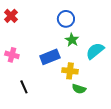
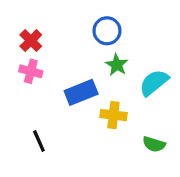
red cross: (11, 16) -> (31, 41), moved
pink cross: (12, 55) -> (31, 71), moved
green semicircle: (79, 89) -> (154, 144), moved

